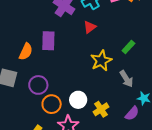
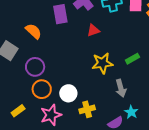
red triangle: (90, 27) -> (93, 30), moved
purple rectangle: (48, 41) -> (60, 14), moved, turned -30
orange semicircle: (26, 52) -> (33, 31), turned -90

